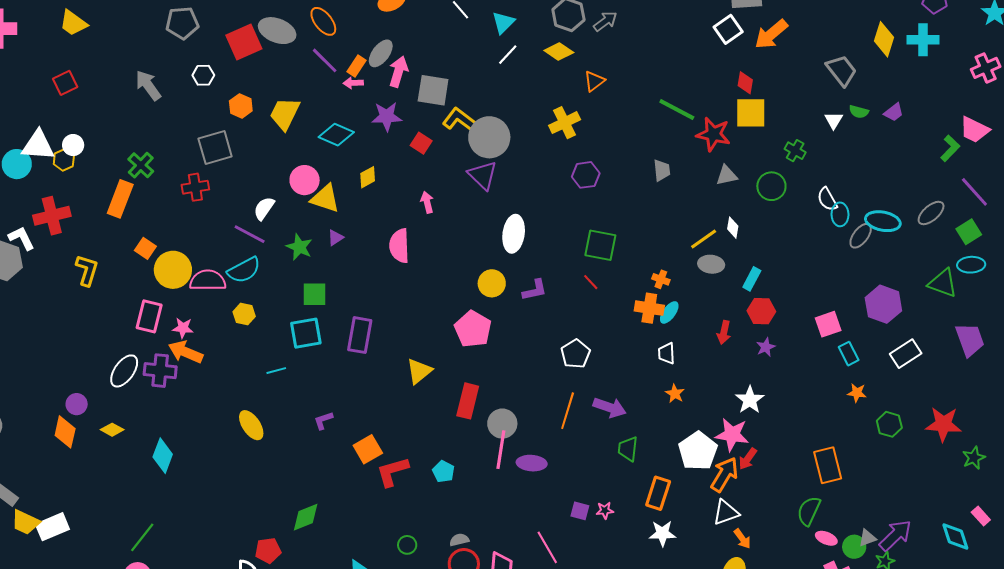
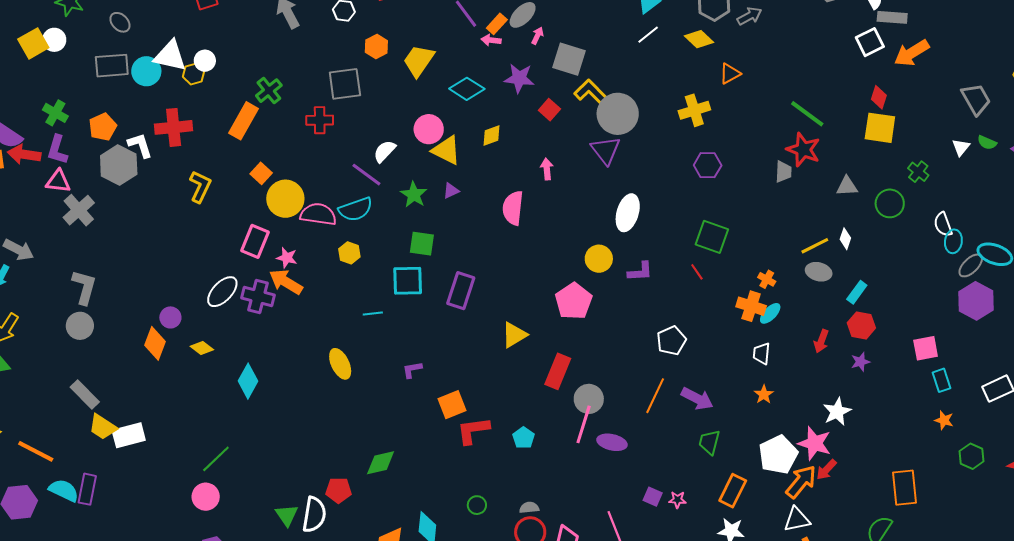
pink arrow: (398, 72) -> (537, 36), size x0.6
red star: (713, 134) -> (803, 150), moved
purple hexagon: (883, 304) -> (976, 301), moved

